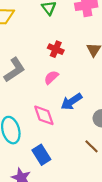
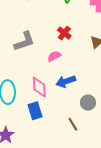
blue rectangle: (41, 155) -> (35, 111), moved

